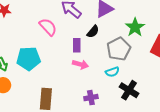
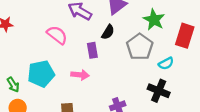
pink arrow: (80, 64) -> (80, 75), moved
cyan semicircle: (112, 72) -> (166, 63), moved

